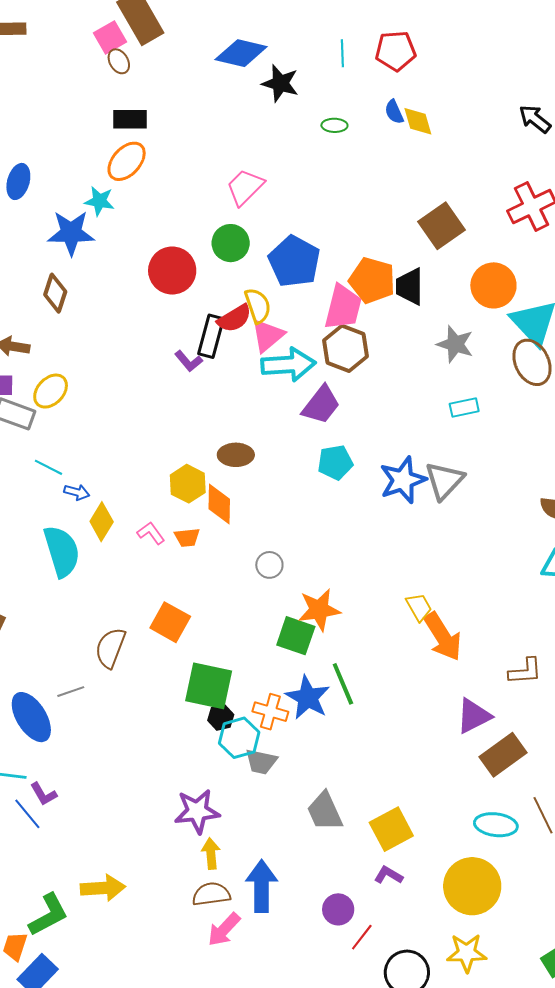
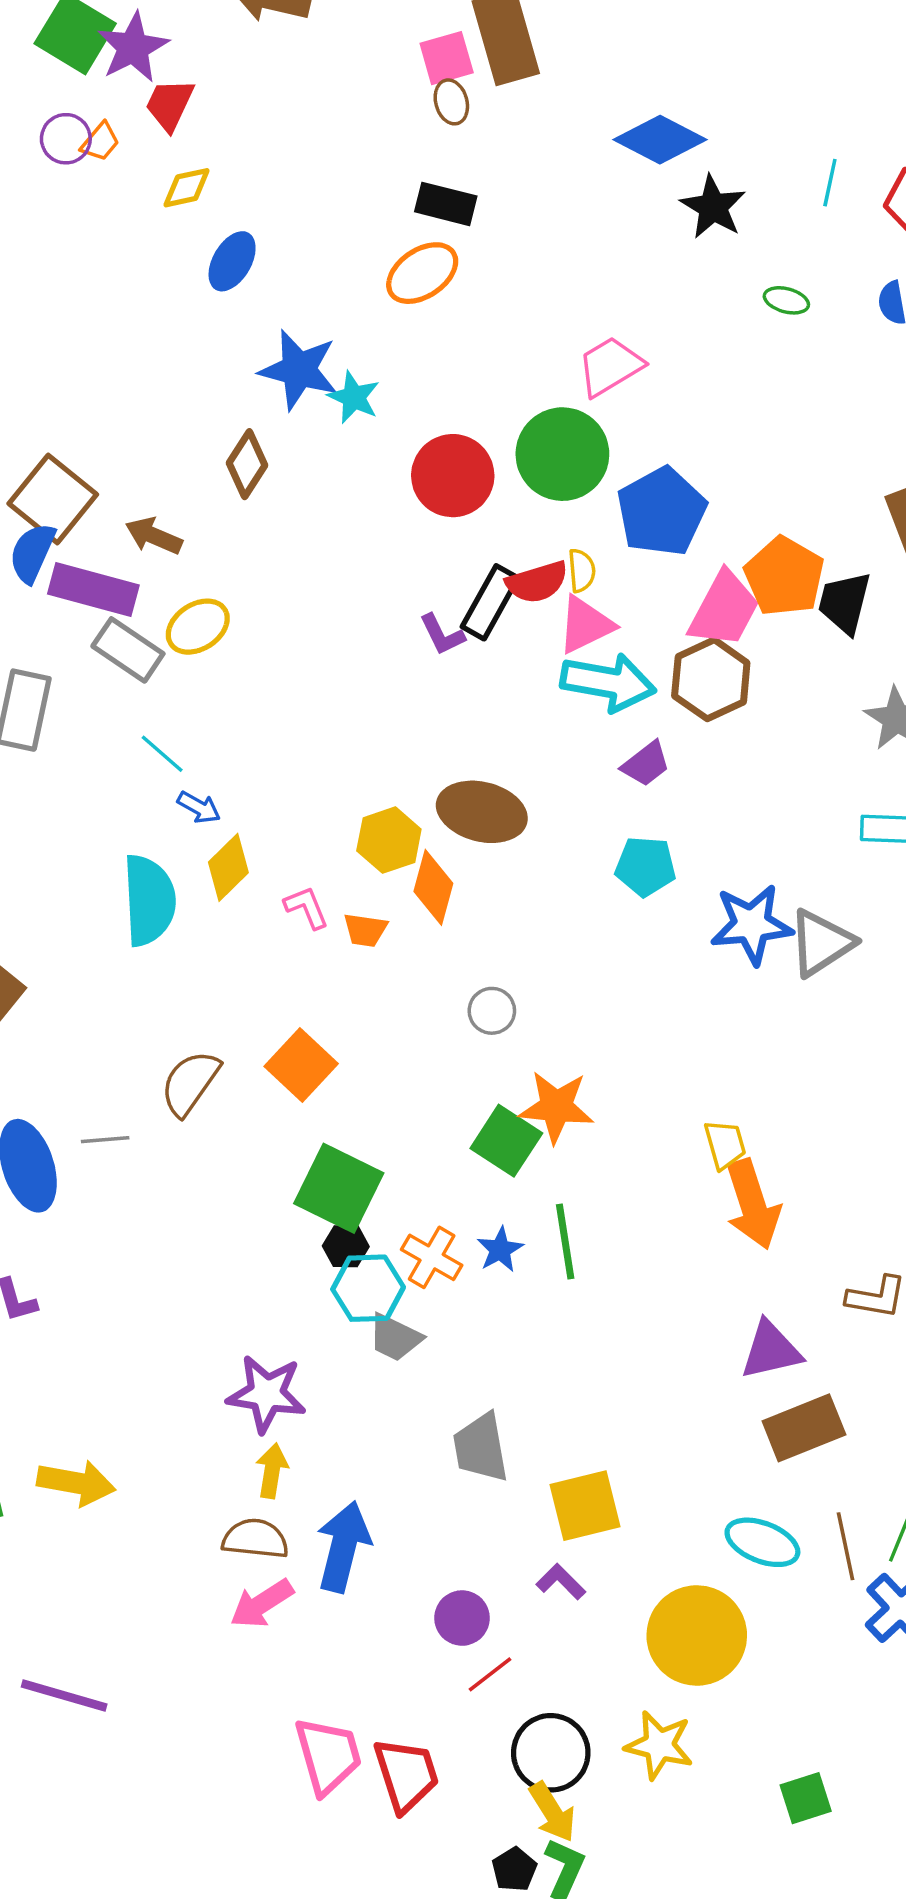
cyan star: (99, 201) -> (354, 397), moved
green circle: (231, 243) -> (562, 454), size x1.4
yellow semicircle: (258, 306) -> (582, 571), size x0.7
purple trapezoid: (321, 405) -> (646, 764), size x0.7
brown ellipse: (236, 455) -> (482, 812), size x1.4
blue star: (308, 698) -> (500, 1250), size x0.6

